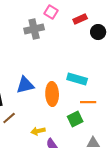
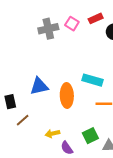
pink square: (51, 12) -> (72, 24), moved
green square: (75, 119) -> (90, 136), moved

